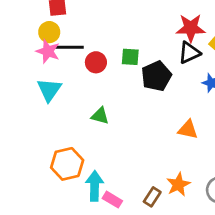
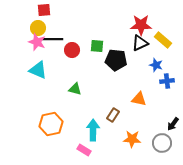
black pentagon: (156, 76) -> (116, 60), turned 30
cyan triangle: (49, 90) -> (38, 70), turned -42
orange star: (178, 184) -> (132, 139), turned 30
cyan arrow: (95, 186) -> (93, 130), moved
brown rectangle: (152, 197) -> (113, 115), moved

